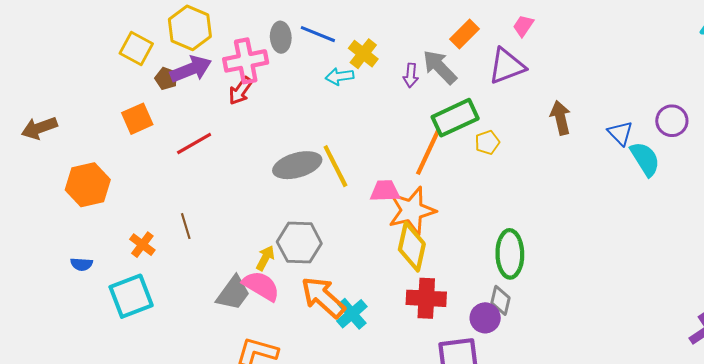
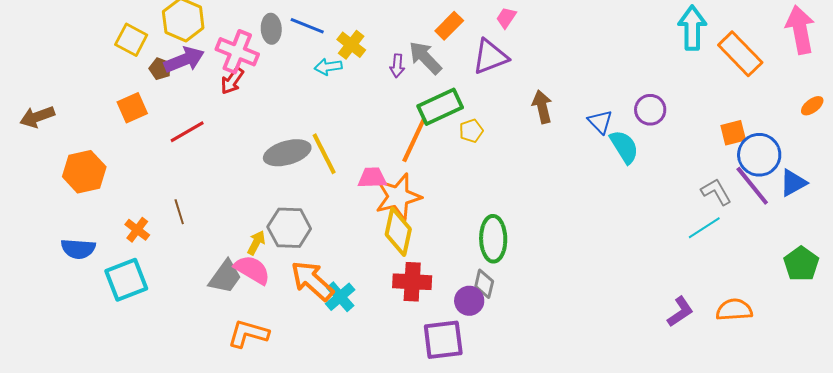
pink cross: (246, 61) -> (237, 52), turned 33
blue semicircle: (82, 264) -> (78, 249), size x1.6

